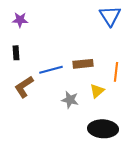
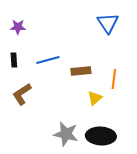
blue line: (51, 70) -> (48, 60), moved
gray star: (70, 100) -> (66, 134), moved, size x1.4

